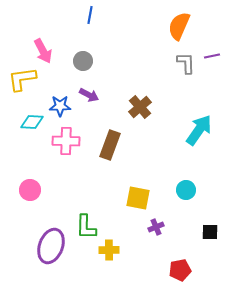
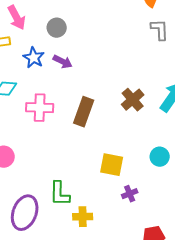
blue star: (60, 106) -> (34, 58), moved, turned 30
brown cross: (140, 107) -> (133, 100), moved

